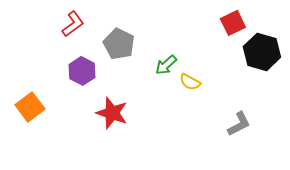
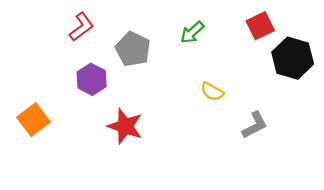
green arrow: (166, 65) -> (192, 32), moved
gray L-shape: (239, 124) -> (255, 125), moved

